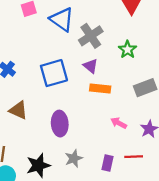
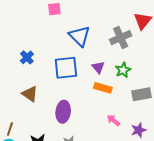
blue triangle: (62, 19) -> (80, 36), moved
gray cross: (91, 36) -> (121, 38), moved
green star: (128, 50) -> (123, 70), moved

